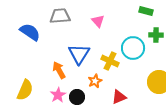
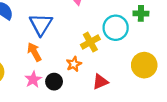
blue triangle: (79, 54) -> (41, 24), moved
yellow cross: (110, 61) -> (90, 42), turned 36

